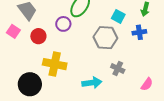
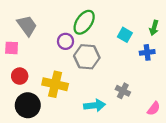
pink square: (13, 31) -> (12, 48), turned -32
red circle: (38, 36) -> (20, 76), moved
gray hexagon: (105, 38) -> (87, 57), moved

